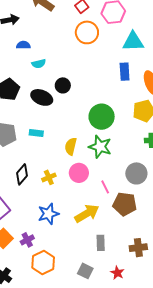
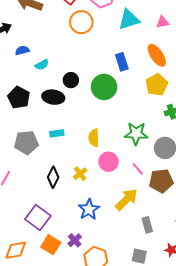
blue rectangle: (125, 72) -> (122, 62), moved
green circle: (102, 117) -> (104, 87), moved
green star: (100, 147) -> (136, 134), moved

